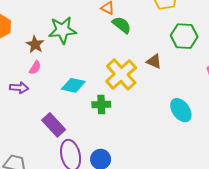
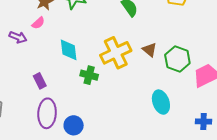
green hexagon: (184, 36) -> (177, 59), moved
cyan diamond: (73, 85) -> (69, 50), turned 55
purple rectangle: (54, 125) -> (40, 81), size x0.7

